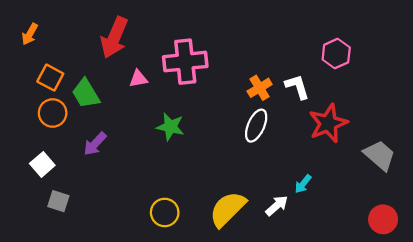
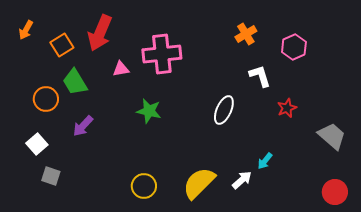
orange square: (50, 78) -> (62, 45), moved, turned 30
orange cross: (260, 88) -> (246, 34), moved
red star: (328, 123) -> (287, 108), size x0.6

